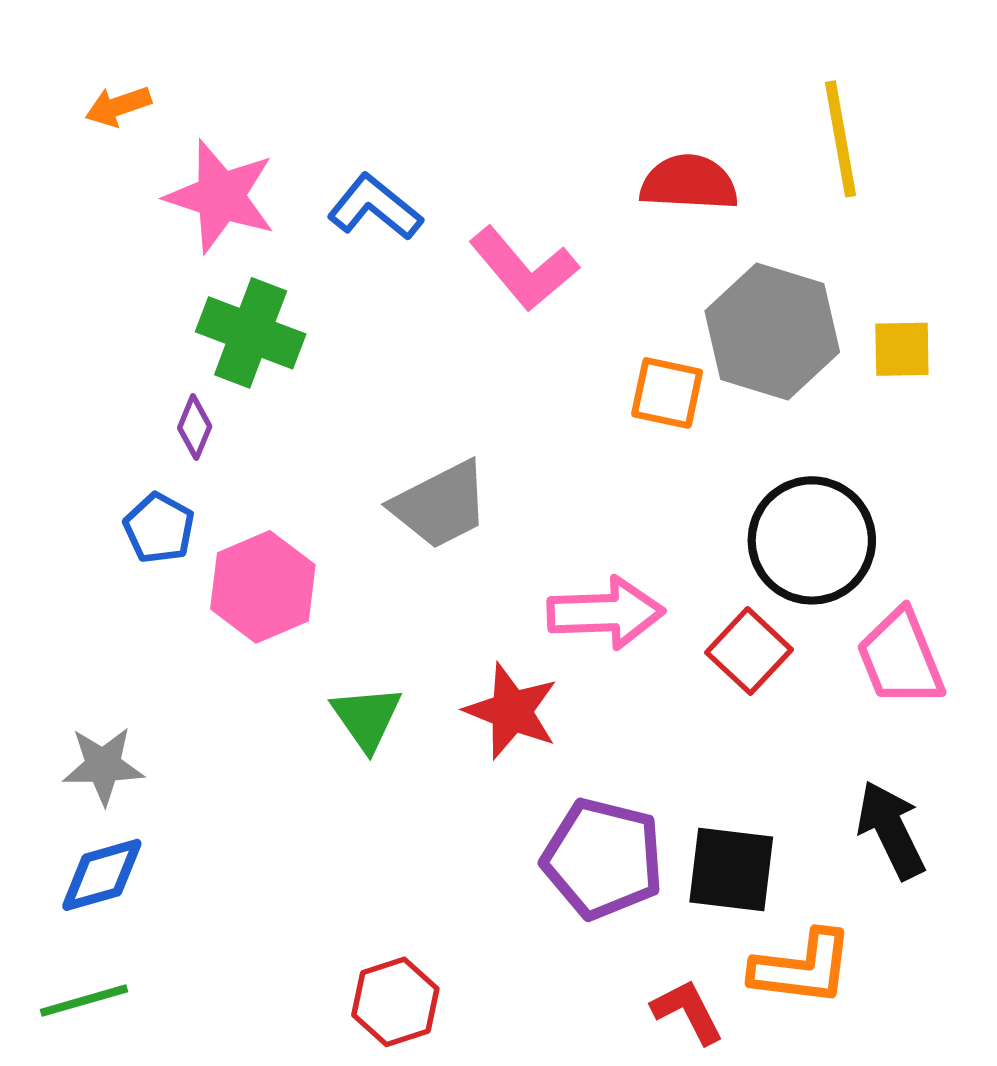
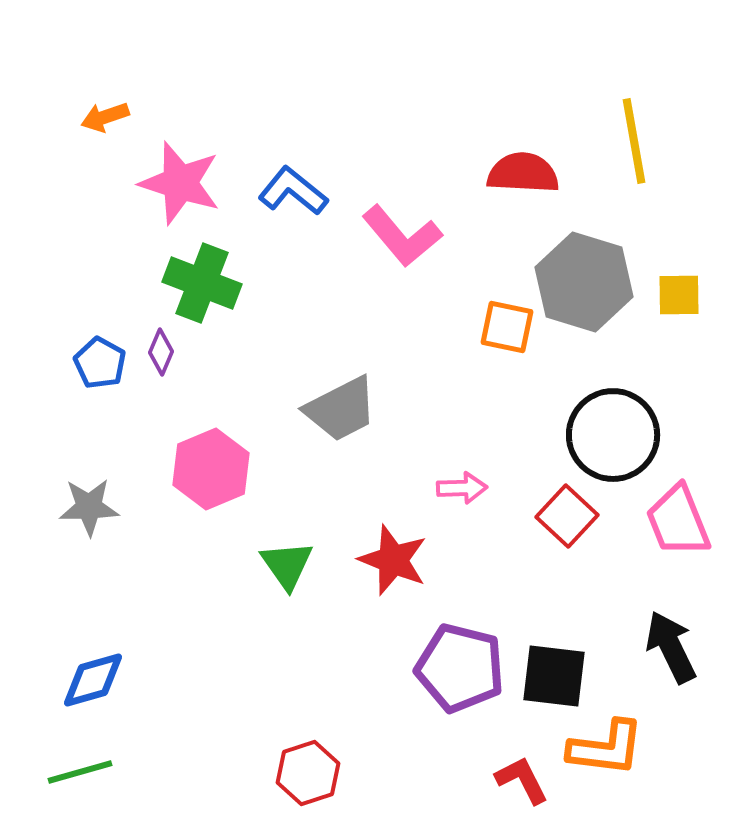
blue pentagon: (159, 528) -> (100, 363), moved
pink arrow: (606, 613) -> (462, 488), size x0.6
gray star: (103, 766) -> (89, 507), moved

